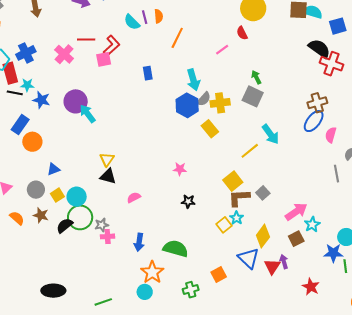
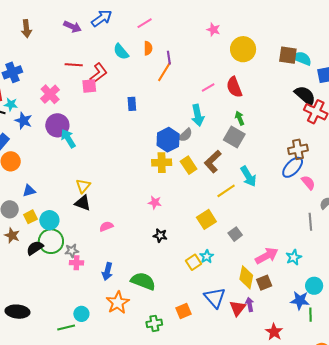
purple line: (145, 17) -> (169, 58), moved
red semicircle: (242, 33) -> (234, 87), moved, size x1.5
pink cross: (64, 54) -> (50, 94), moved
cyan arrow: (193, 80) -> (198, 115), moved
yellow cross: (220, 103) -> (162, 163), moved
pink semicircle: (331, 135) -> (308, 183), turned 119
brown L-shape: (239, 198) -> (213, 162), moved, turned -45
cyan star: (312, 224) -> (294, 257), moved
yellow diamond: (263, 236) -> (246, 277), moved, turned -30
cyan circle: (145, 292) -> (81, 314), moved

